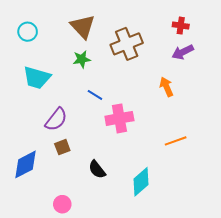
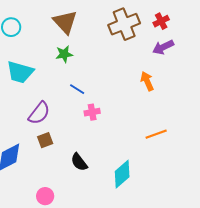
red cross: (181, 26) -> (161, 21), turned -35
brown cross: (127, 44) -> (124, 24), moved
pink cross: (119, 118) -> (92, 112), moved, size x0.6

